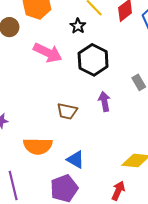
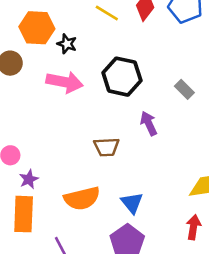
black star: (78, 26) -> (67, 44), moved
blue triangle: (76, 160) -> (132, 203), turned 36

